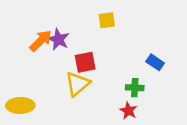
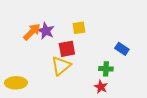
yellow square: (107, 20) -> (79, 28), moved

